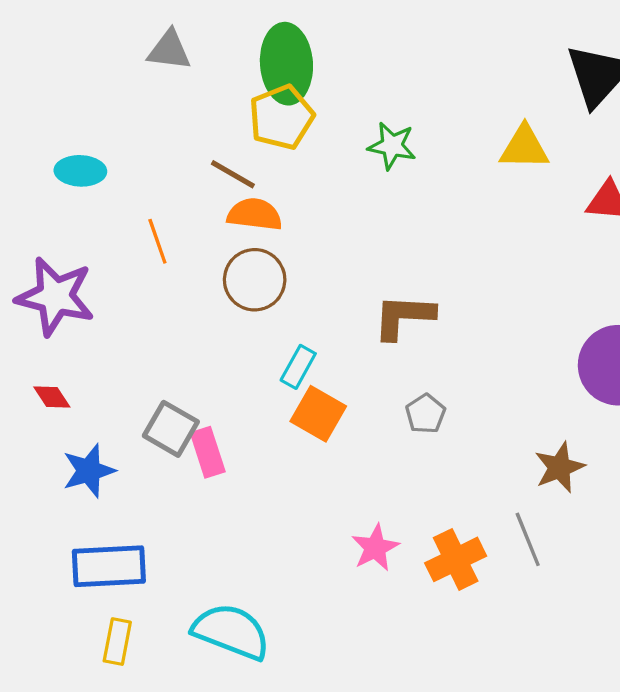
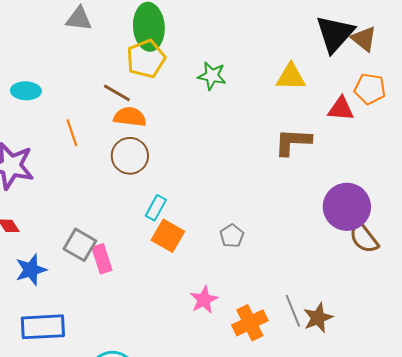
brown L-shape: (404, 317) -> (293, 142), moved
brown star: (559, 467) -> (318, 318), moved
pink star: (375, 548) -> (204, 300), moved

